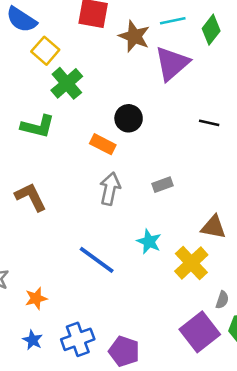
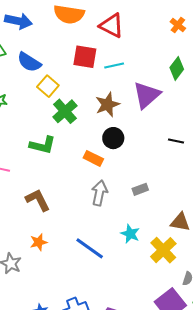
cyan line: (173, 21) -> (114, 66), moved
brown star: (134, 36) -> (107, 105), moved, turned 30
orange star: (36, 298) -> (39, 242), moved

